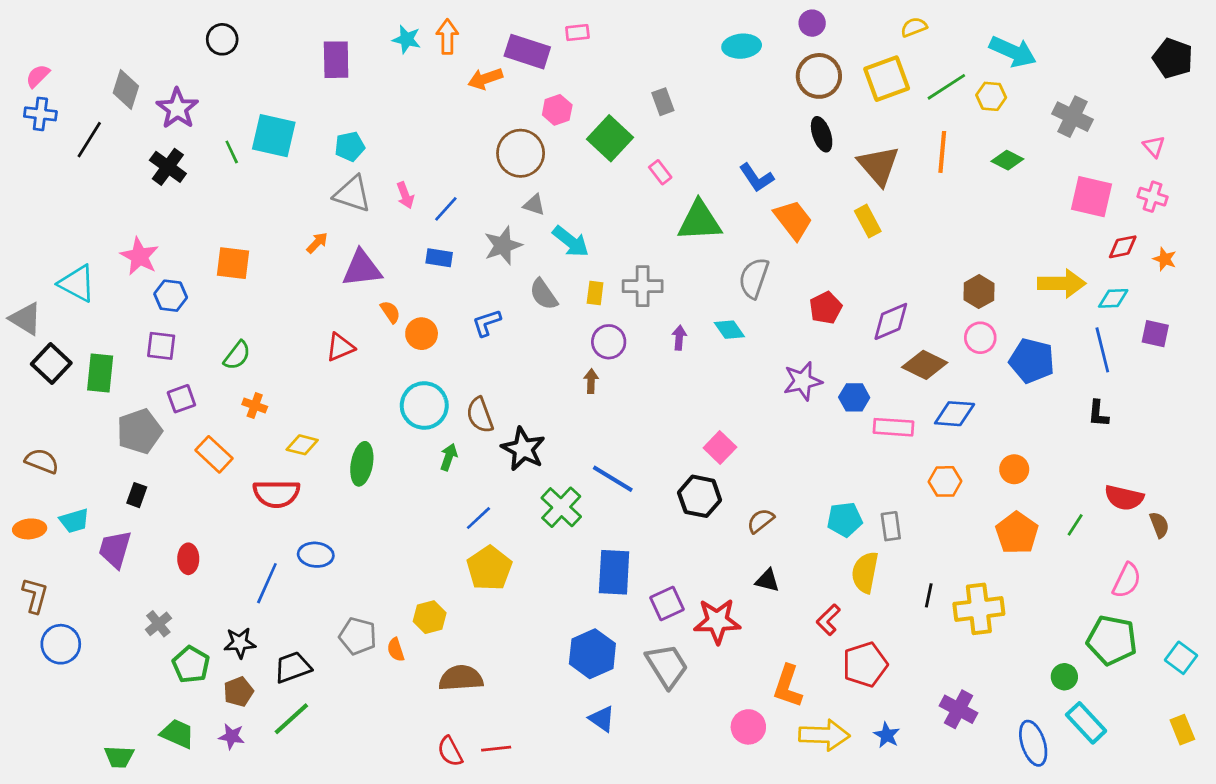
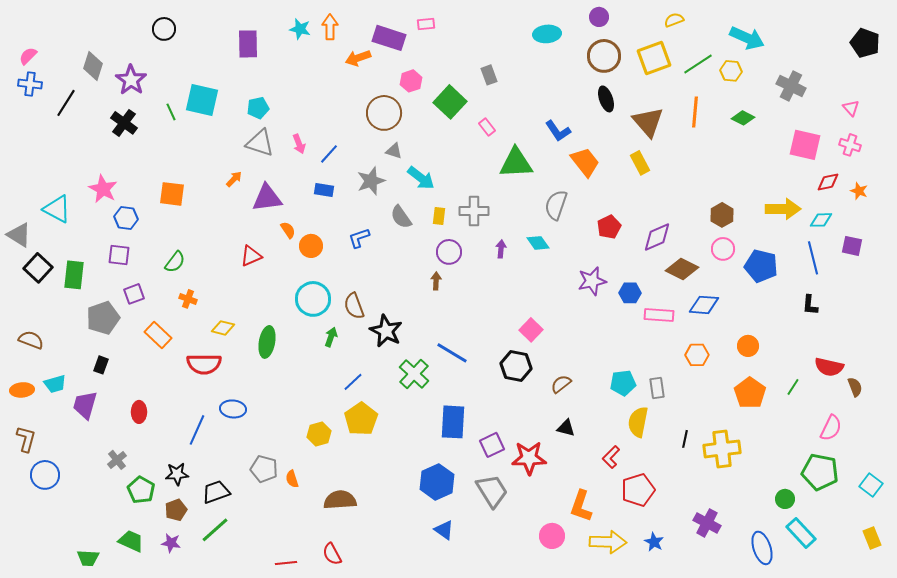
yellow hexagon: (430, 617) -> (319, 434), moved
red line: (496, 749) -> (286, 563), moved

